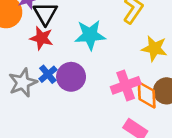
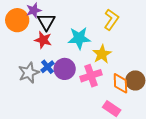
yellow star: (154, 48) -> (102, 54), moved, turned 30
pink cross: (126, 85) -> (91, 76), moved

